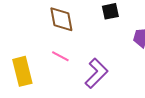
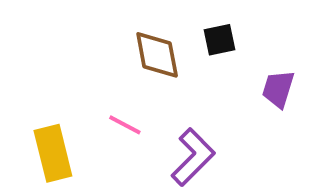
brown diamond: (61, 19) -> (157, 55), moved

